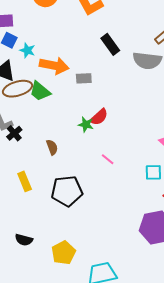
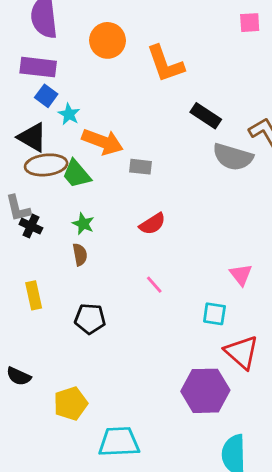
black rectangle: (110, 44) -> (206, 116), moved, turned -30
green star: (86, 124) -> (83, 224), moved
black cross: (14, 133) -> (31, 226), turned -35
black pentagon: (67, 191) -> (90, 319), size x0.7

